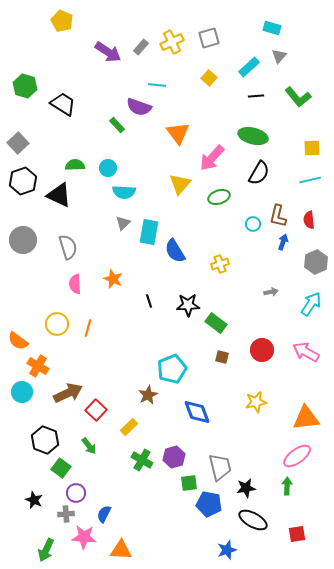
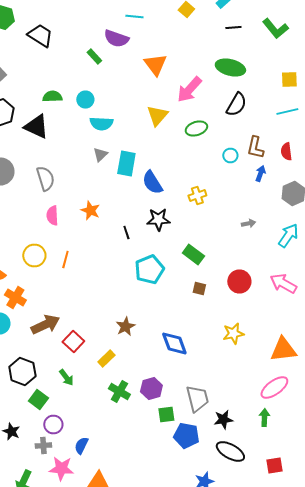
black star: (188, 305) -> (158, 220), moved
cyan pentagon: (172, 369) -> (149, 270), moved

